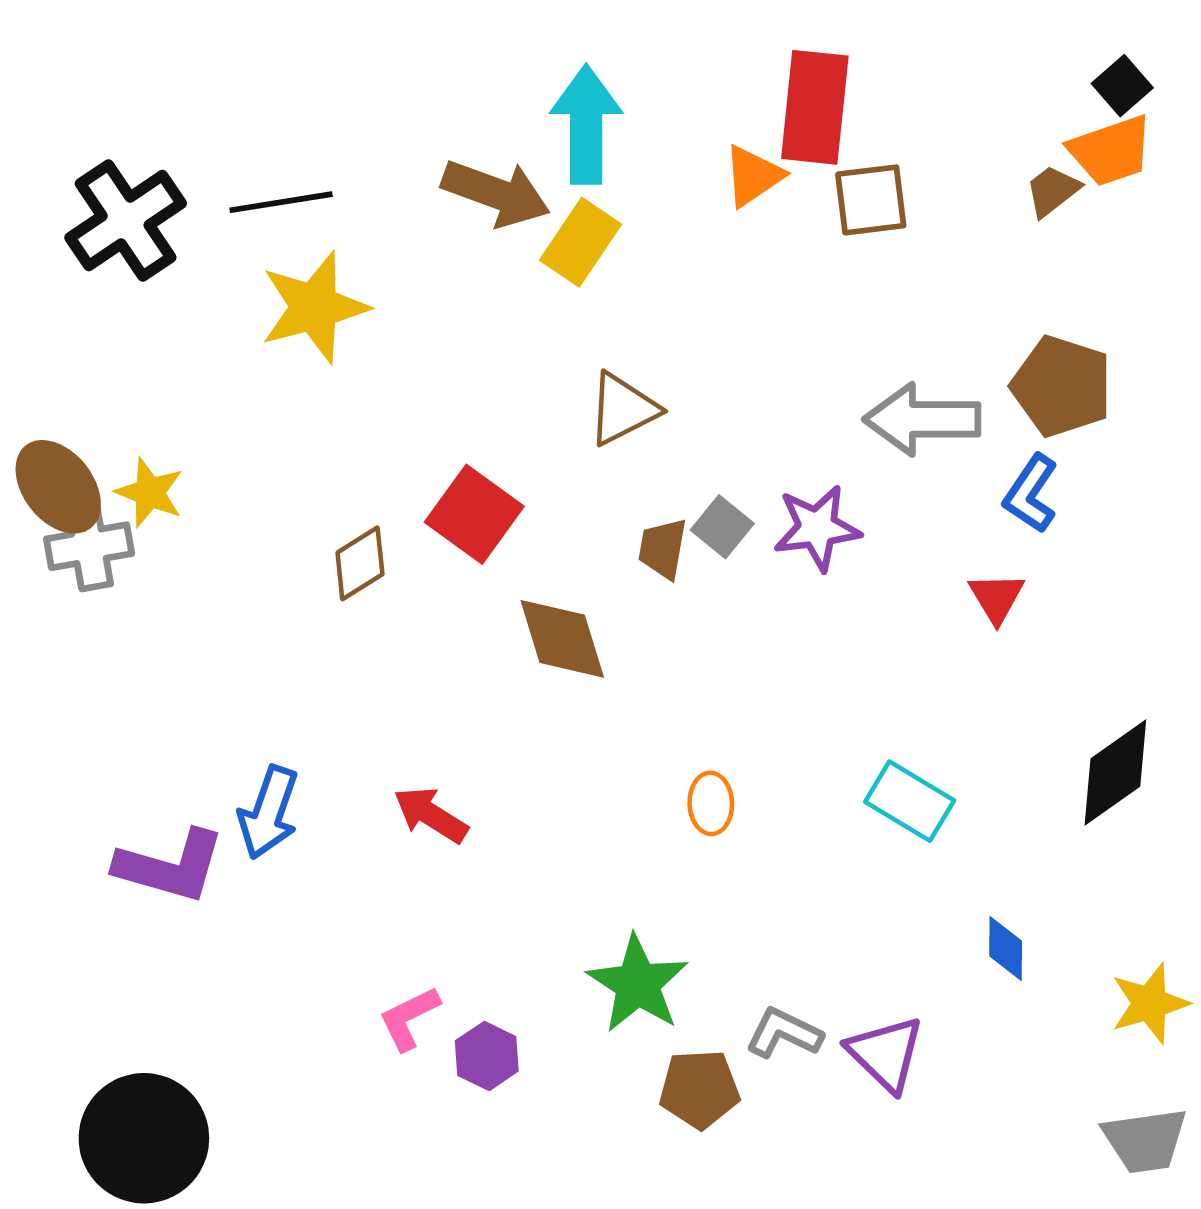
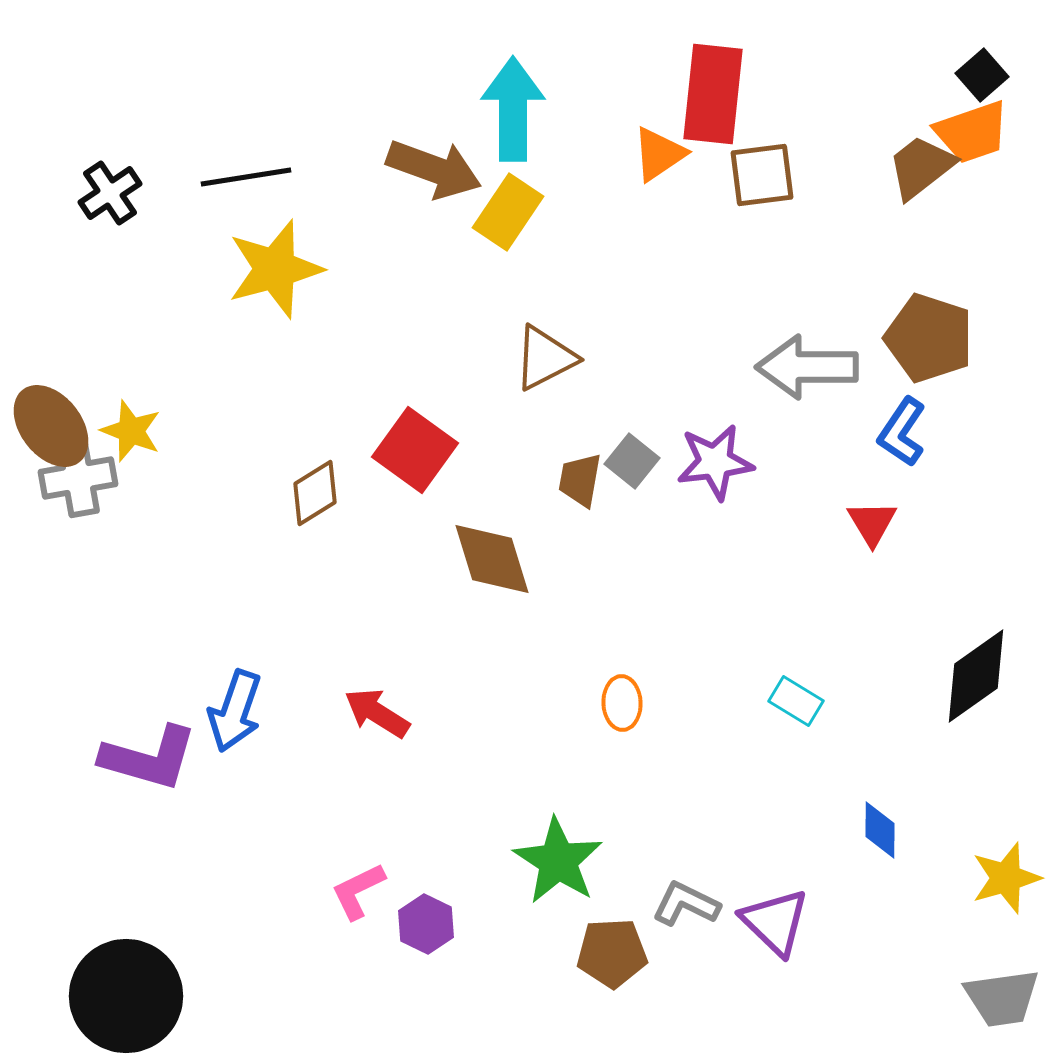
brown trapezoid: (1053, 191) -> (921, 167), size x1.4
black cross: (126, 220) -> (110, 193), size x0.6
cyan rectangle: (910, 801) -> (796, 701), size x0.7

